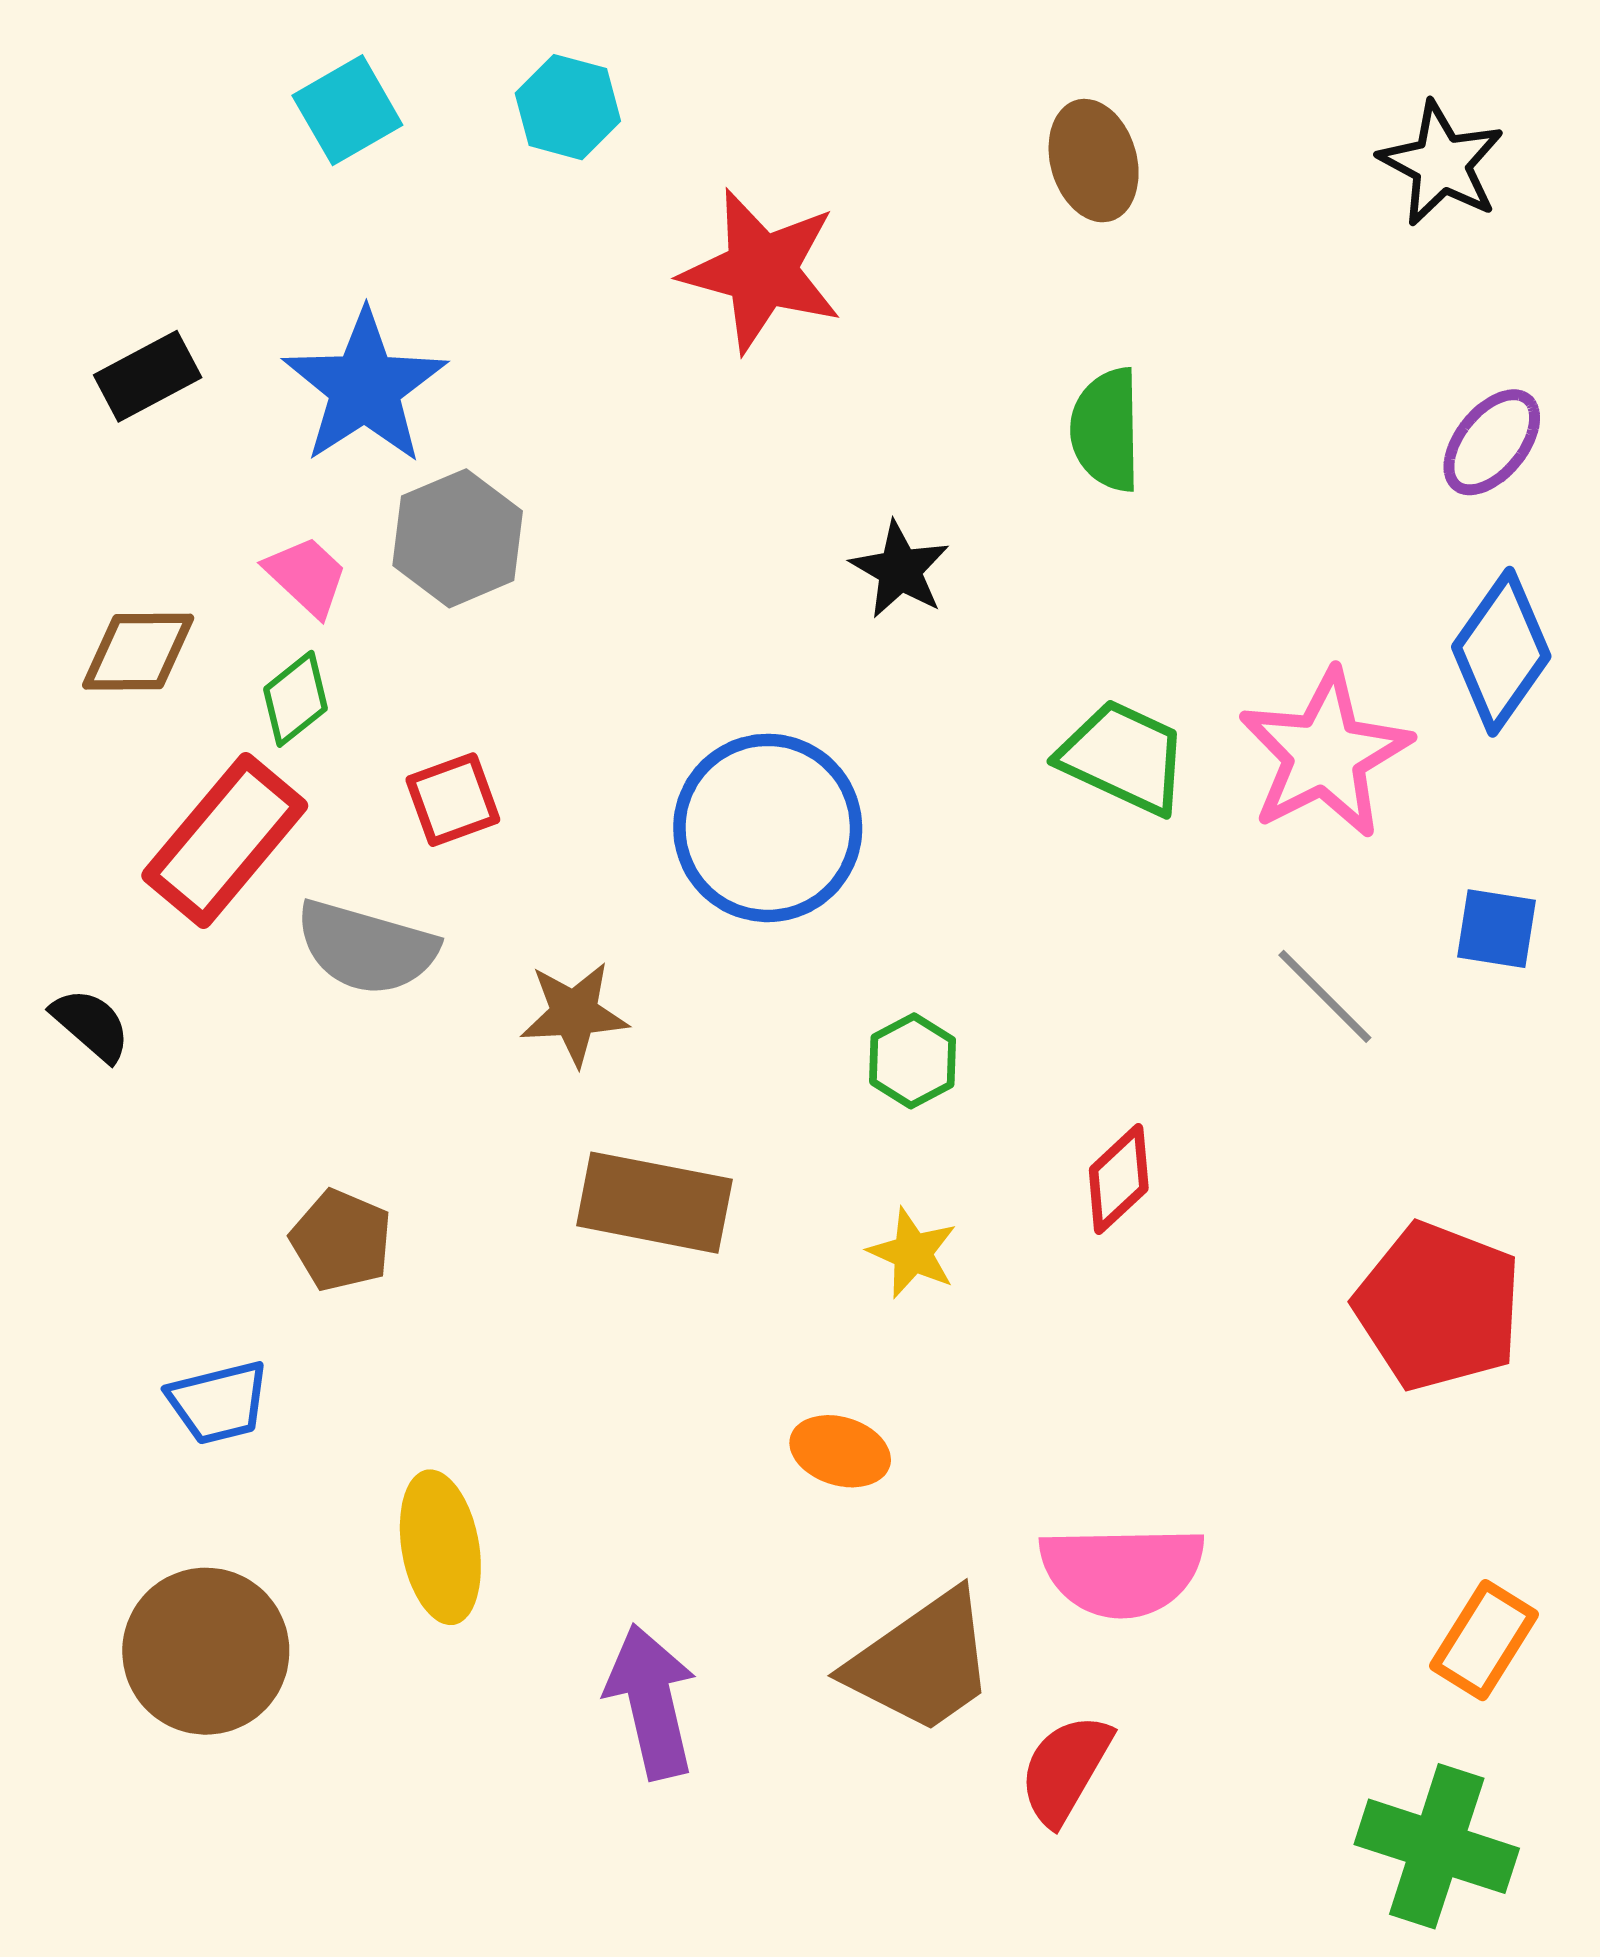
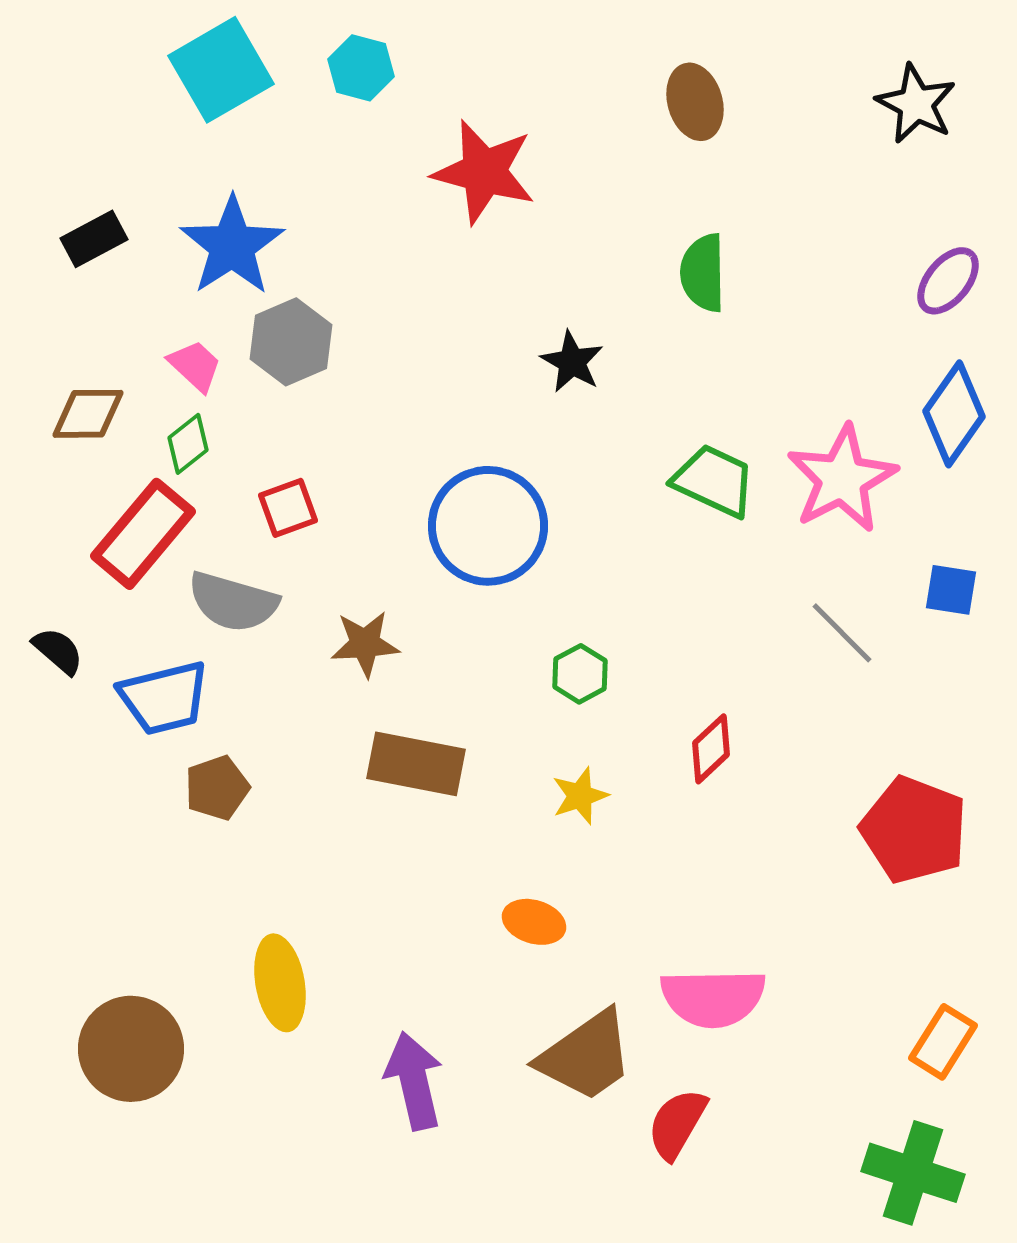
cyan square: (347, 110) -> (221, 70), size x1.5
brown pentagon: (341, 1240) -> (217, 788), turned 30
yellow star: (913, 1253) -> (580, 796), turned 30
blue trapezoid: (218, 1402) -> (164, 698), moved, size x1.4

